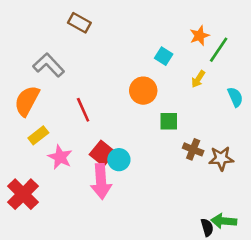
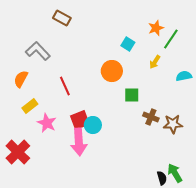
cyan semicircle: (235, 97) -> (184, 76), turned -77
orange semicircle: (27, 101) -> (21, 79), size x0.7
red square: (102, 153) -> (80, 120), turned 30
green arrow: (224, 221) -> (175, 173), turned 54

